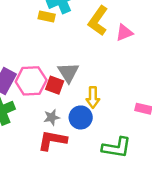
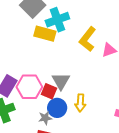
yellow rectangle: (47, 17) -> (45, 34), size x1.5
blue circle: (81, 117) -> (57, 108), moved

